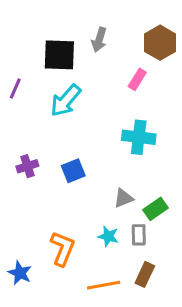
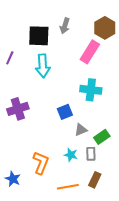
pink rectangle: (137, 79) -> (90, 52), size x1.6
cyan arrow: (66, 101) -> (43, 66), turned -45
purple cross: (27, 166) -> (18, 109), size x1.5
blue square: (73, 171) -> (65, 112), moved

